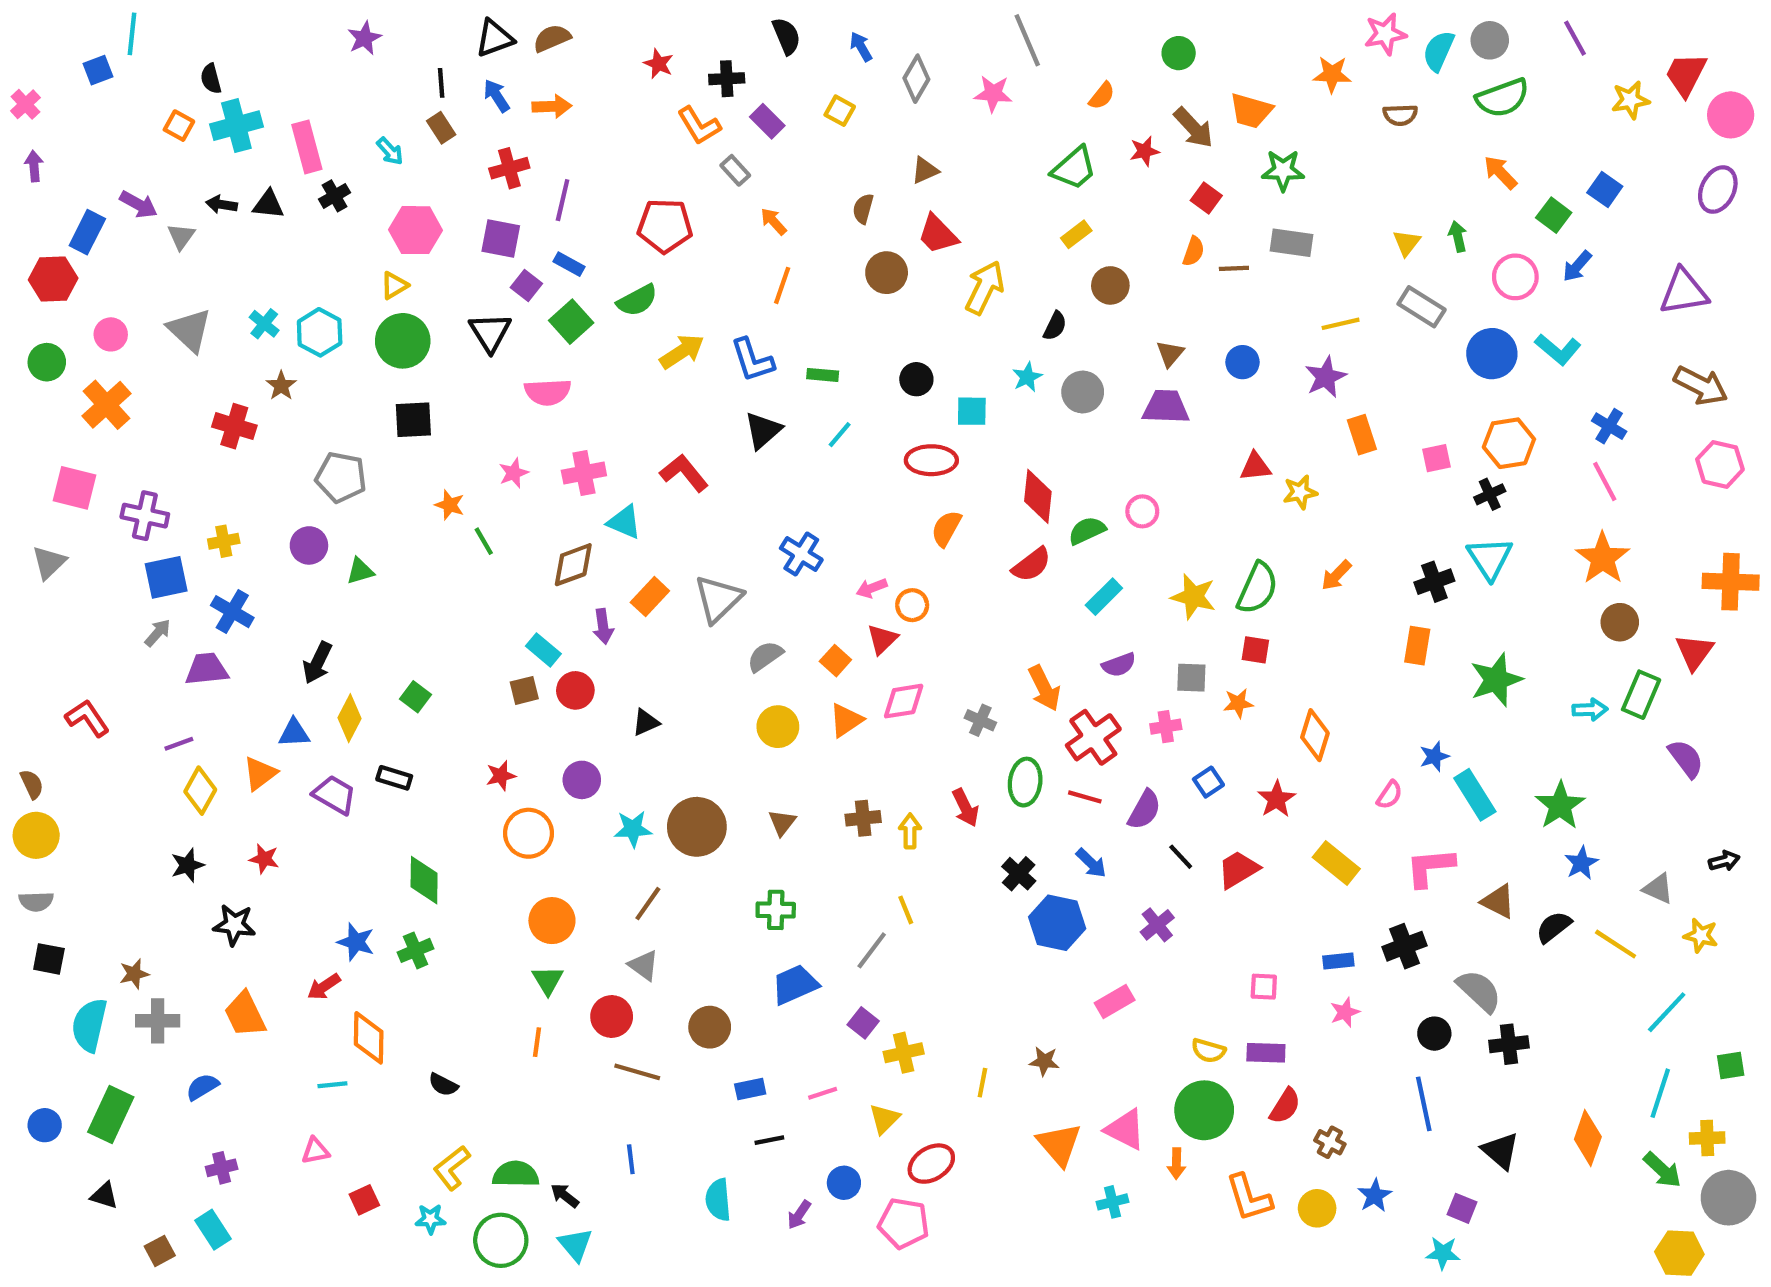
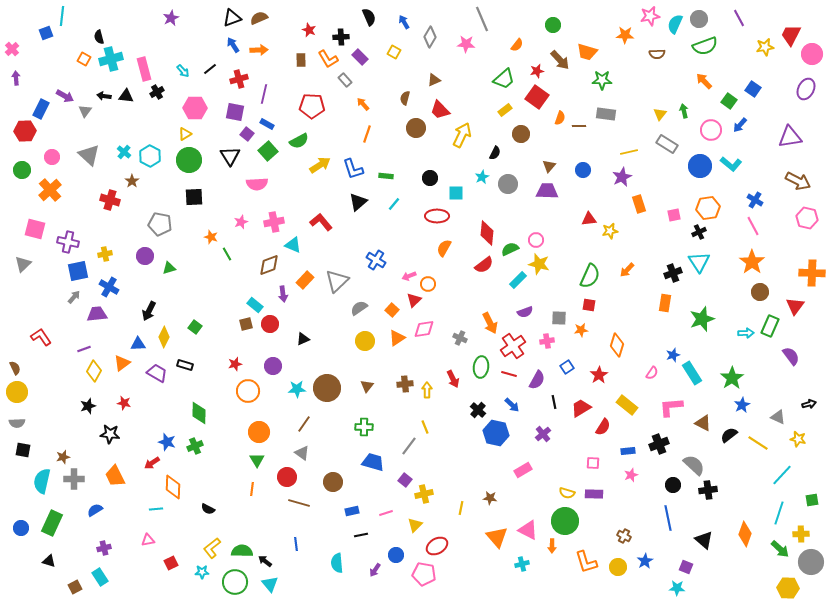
black line: (441, 83) -> (210, 69), moved, turned 56
brown rectangle: (441, 128) -> (301, 60), moved, turned 32
red square: (1206, 198) -> (537, 97), moved, size x1.6
yellow star: (1193, 597) -> (539, 264), moved
black line: (1181, 857) -> (554, 402), turned 32
blue trapezoid: (795, 985) -> (373, 462), turned 40
red semicircle: (1285, 1106) -> (603, 427), moved

